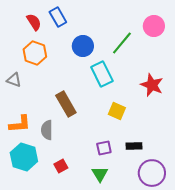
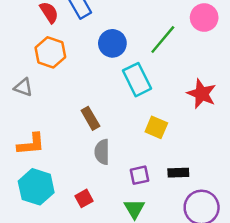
brown rectangle: (66, 104) -> (90, 118), size x0.7
gray semicircle: (47, 130) -> (102, 152), moved

